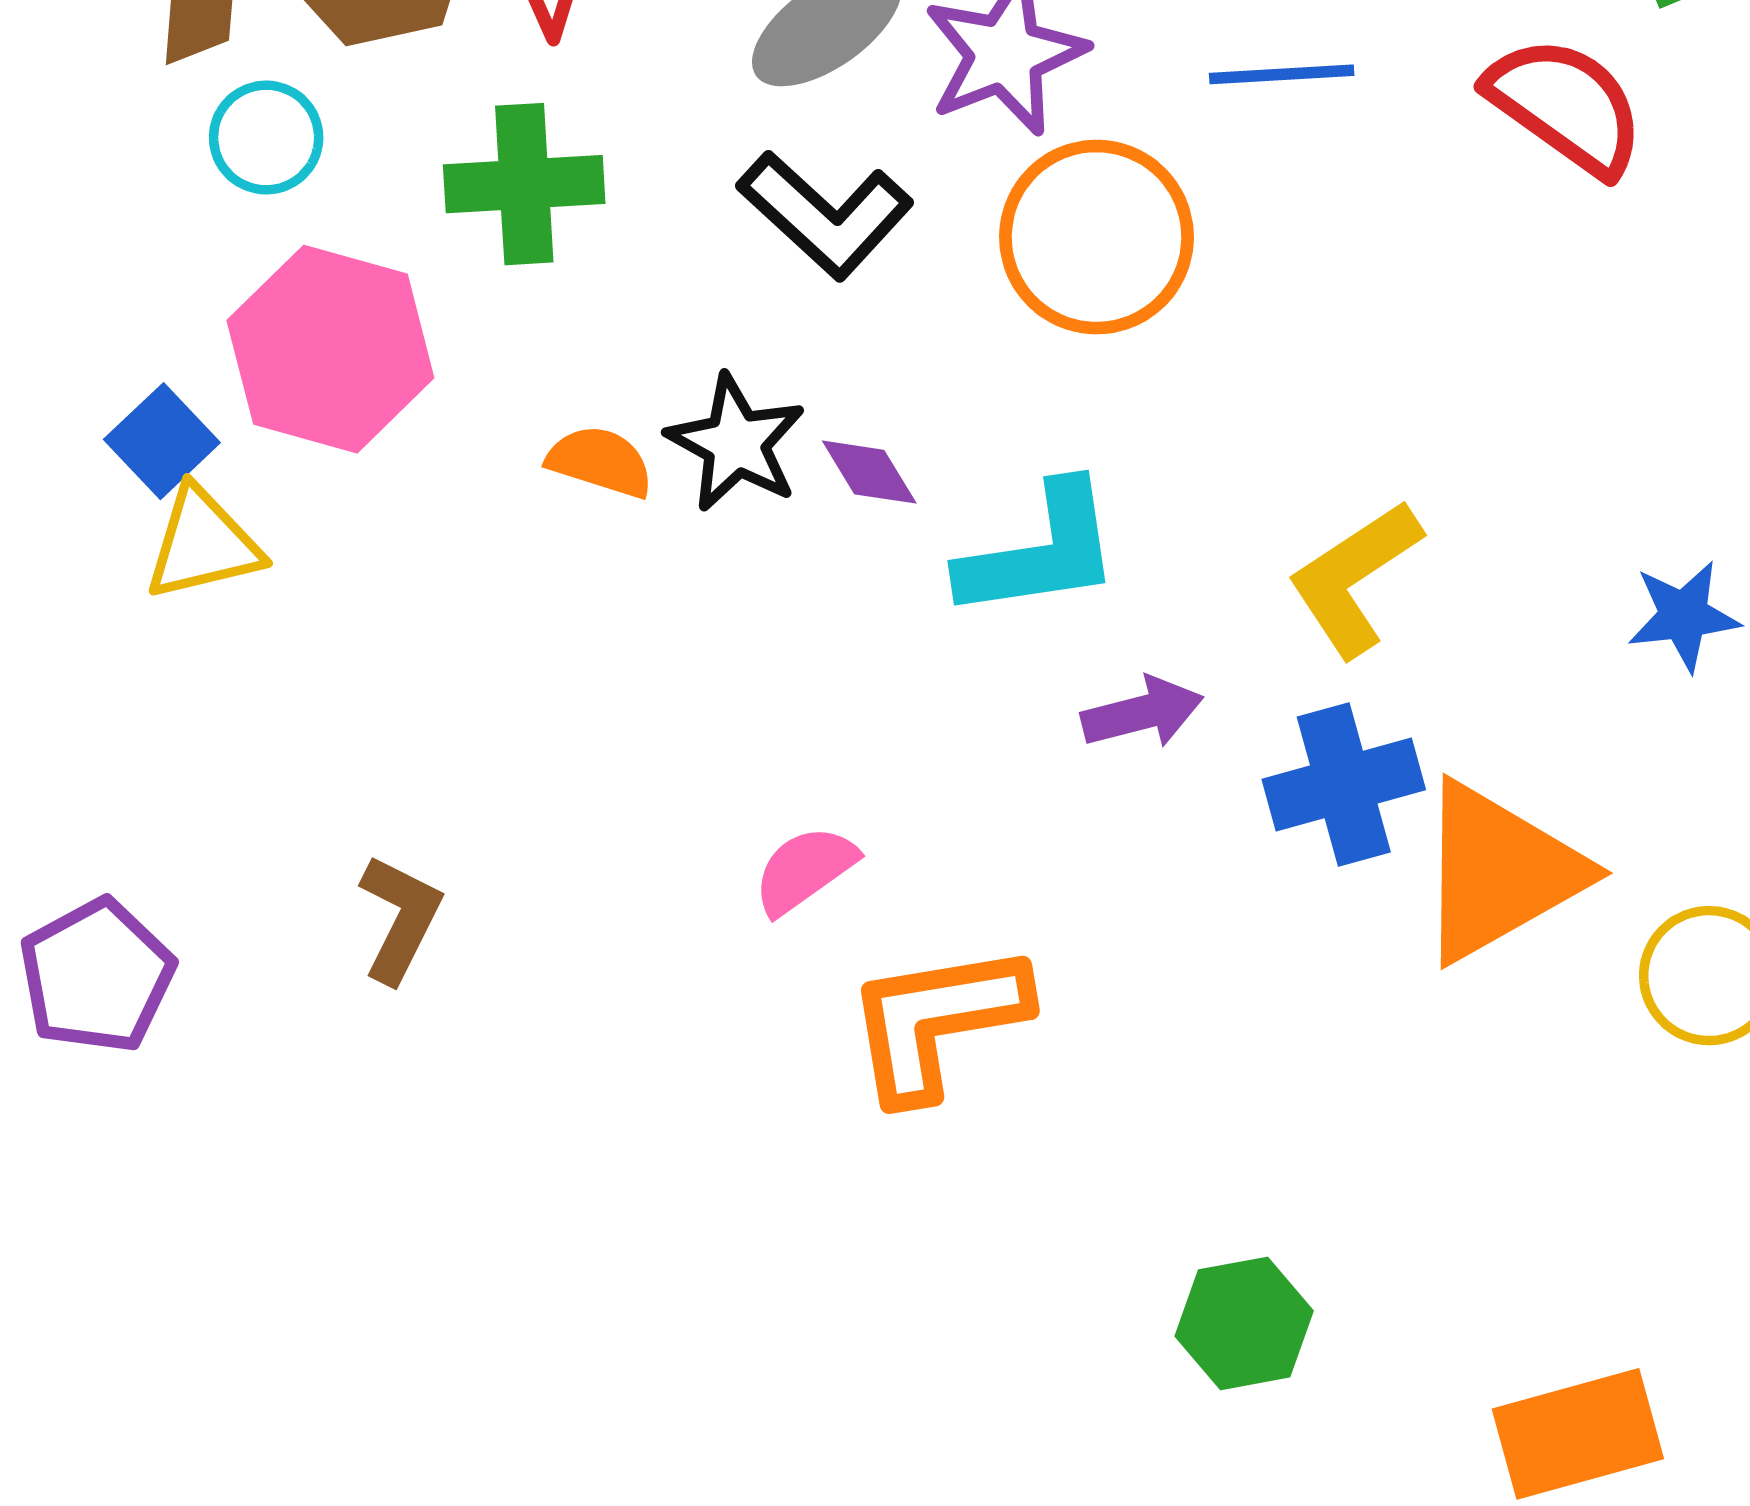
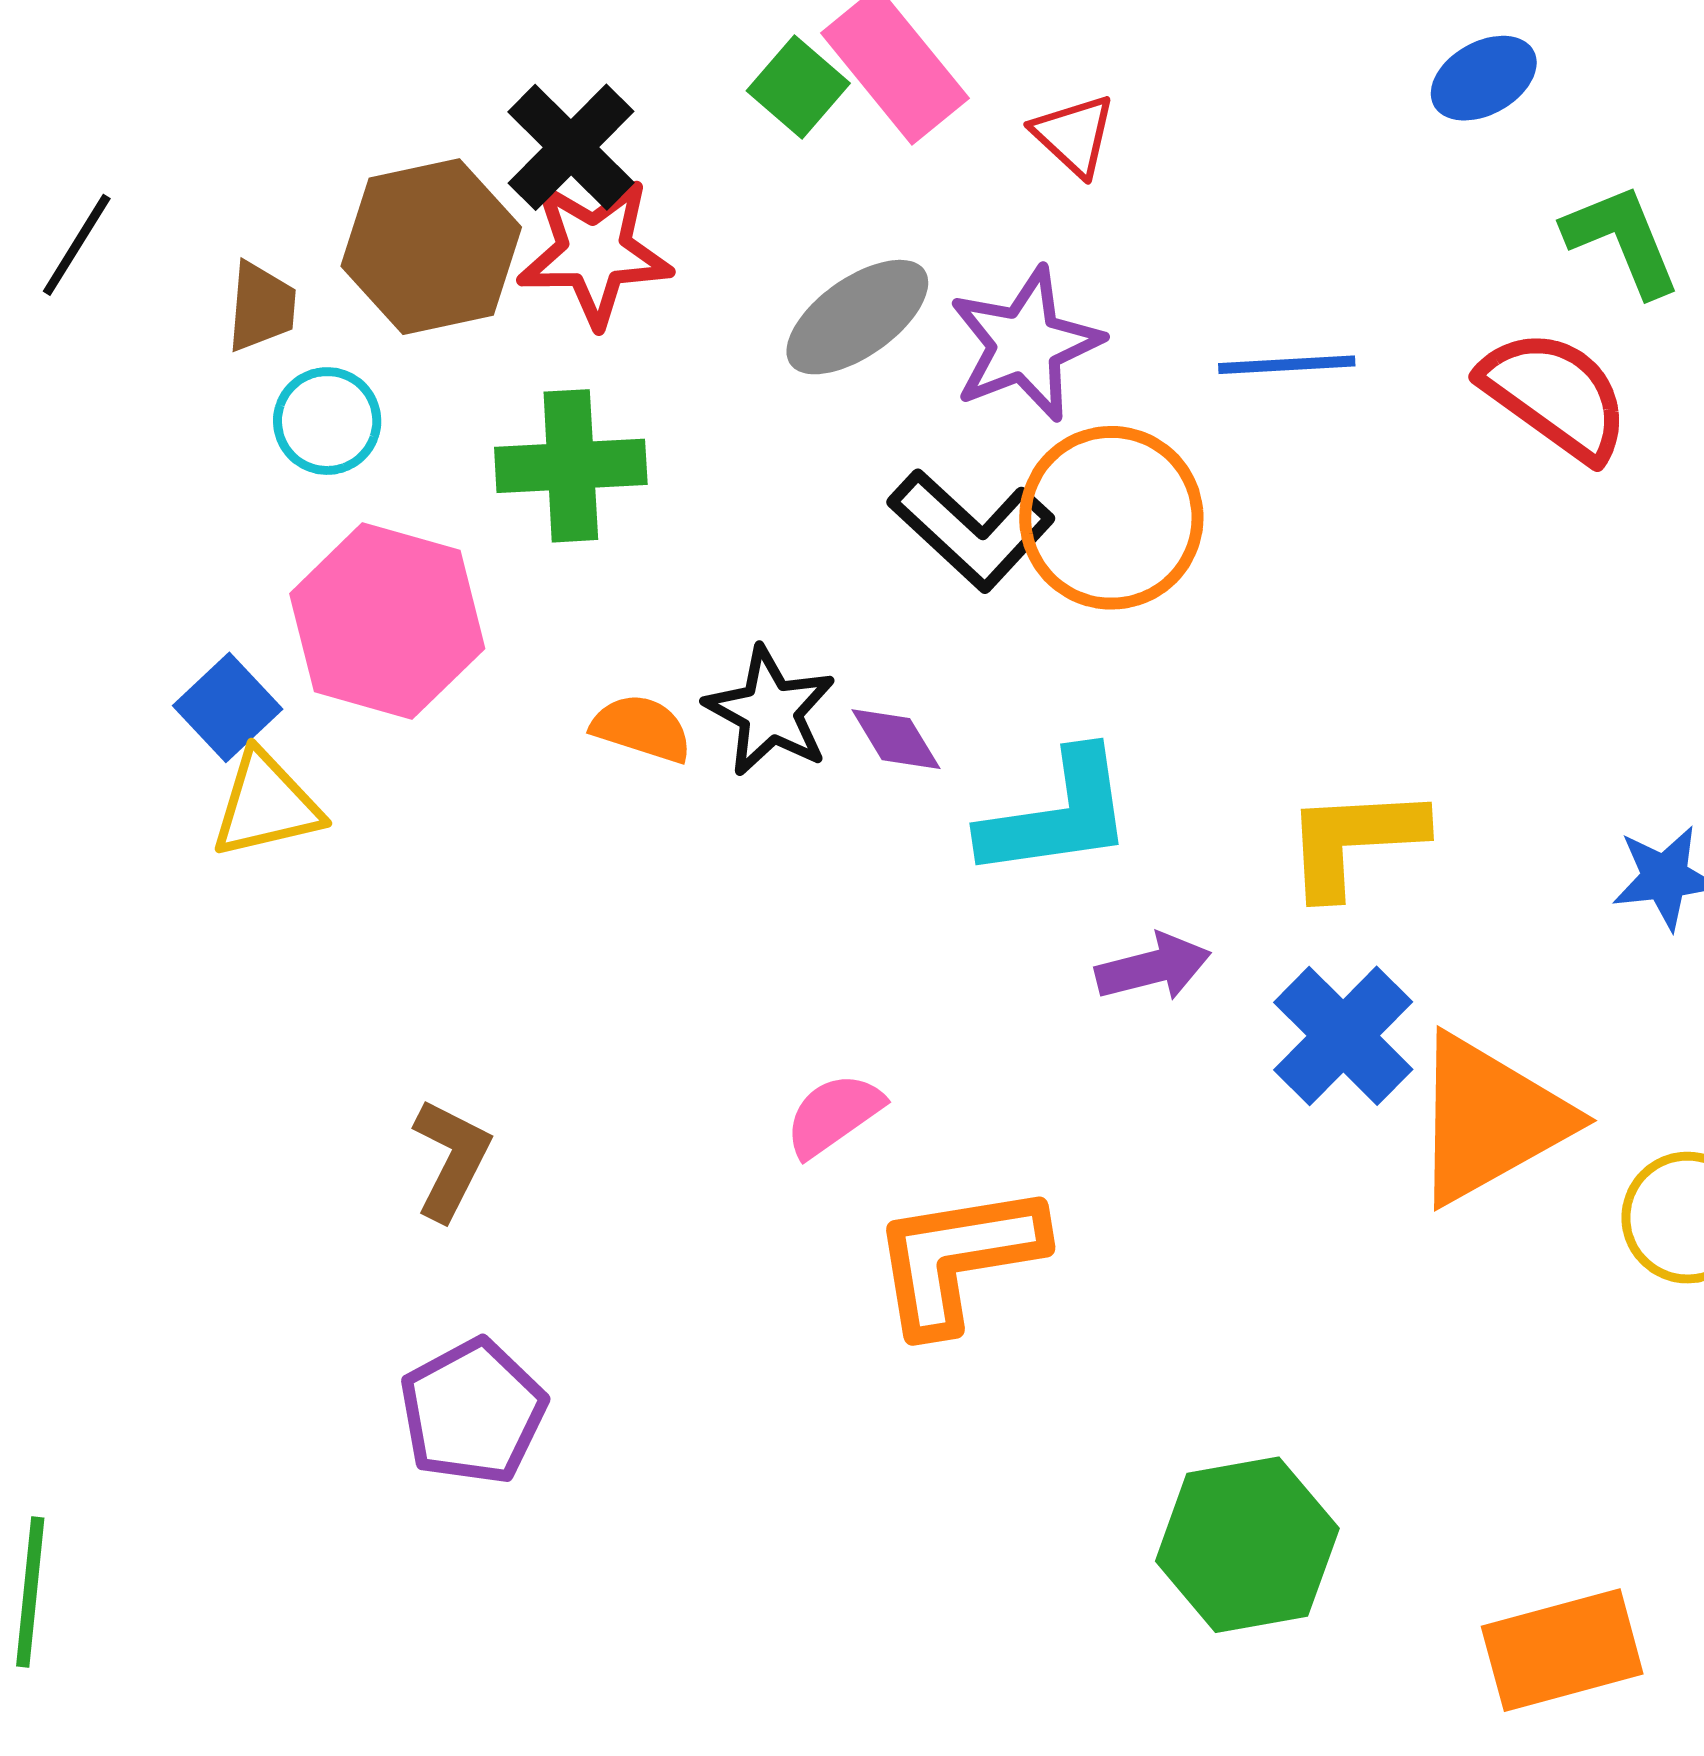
black L-shape: (825, 215) -> (971, 530), moved
yellow L-shape: (1354, 578) -> (1354, 841), turned 30
blue cross: (1344, 785) -> (1343, 1036), turned -30
purple pentagon: (97, 976) -> (473, 1412), moved
green hexagon: (1244, 1323) -> (1247, 1545), size x1.4

